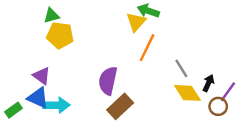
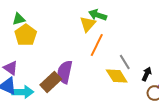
yellow pentagon: (60, 35) -> (26, 35), turned 30
yellow diamond: (188, 93) -> (117, 76), moved
brown rectangle: (120, 106) -> (51, 82), moved

